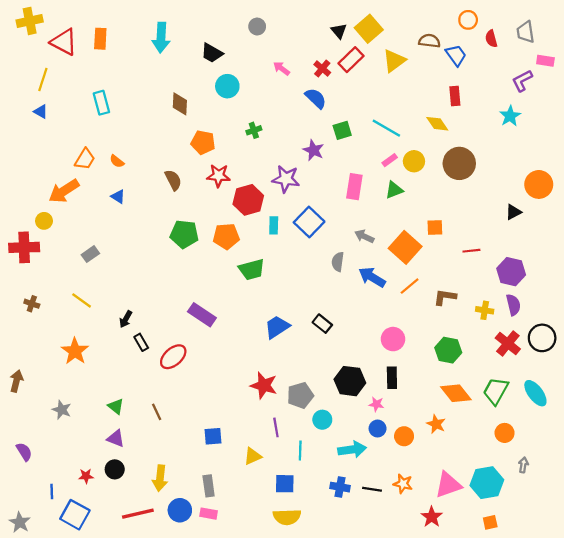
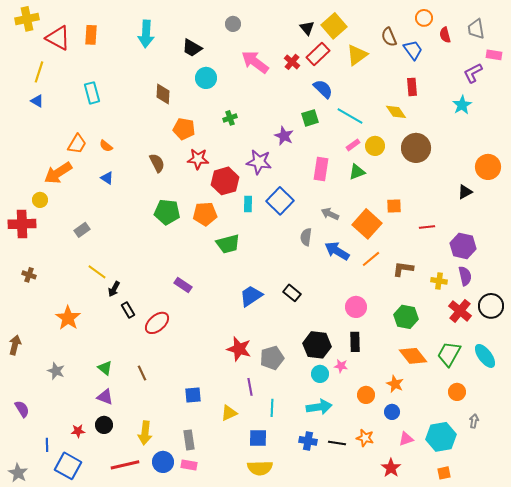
brown semicircle: (429, 41) -> (389, 37), turned -120
pink arrow: (281, 68) -> (255, 62), size x1.8
blue semicircle: (316, 98) -> (323, 89), moved
yellow line: (82, 300) -> (97, 272), moved
purple rectangle: (202, 315) -> (183, 285), size x0.7
cyan circle: (322, 420) -> (320, 374), moved
blue circle: (378, 429) -> (392, 412), moved
pink triangle: (448, 485) -> (406, 439), size x0.6

